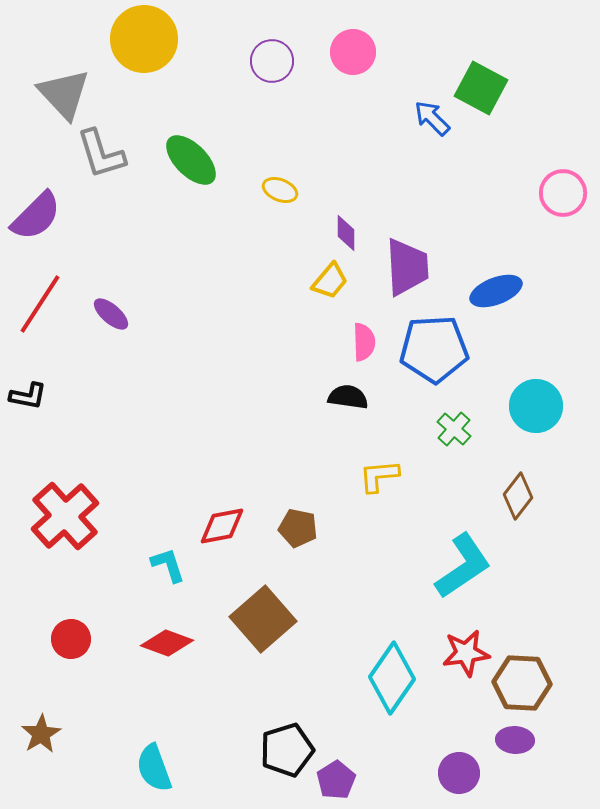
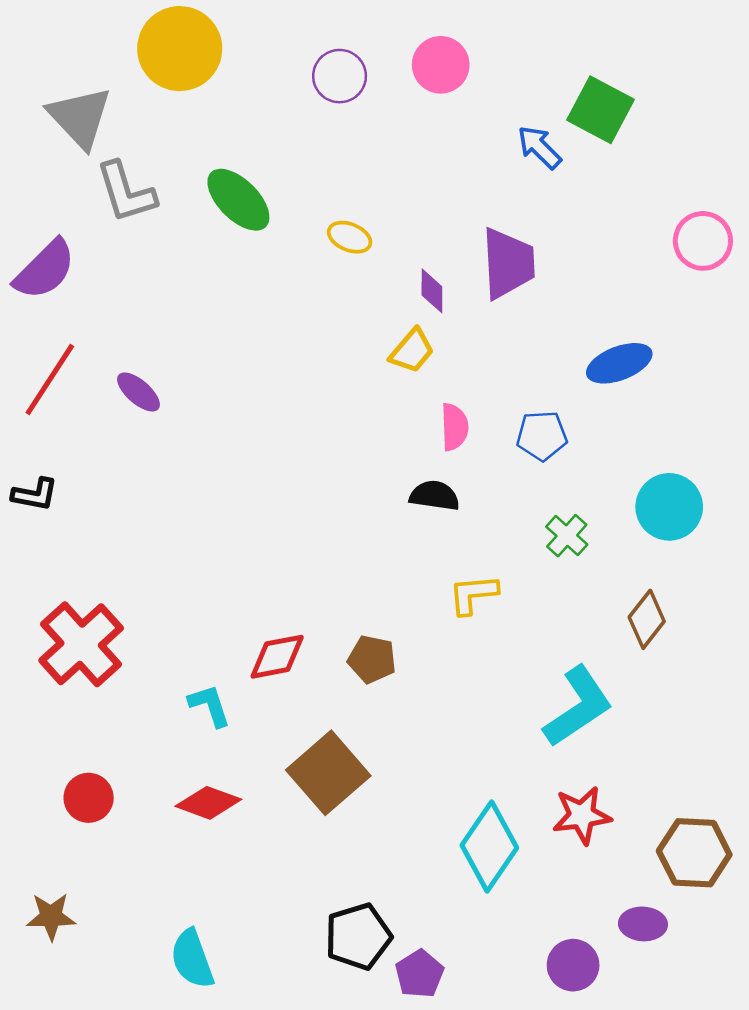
purple trapezoid: (407, 267) -> (508, 263), moved
blue pentagon: (434, 349) -> (542, 436), size x0.6
brown hexagon: (522, 683) -> (694, 853), moved
brown star: (41, 734) -> (51, 916), turned 30

